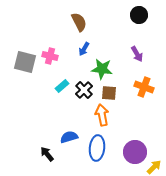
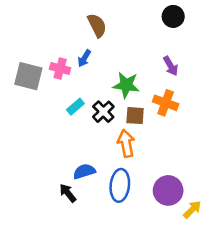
blue arrow: (84, 49) -> (84, 58), moved
orange cross: (144, 87) -> (166, 103), moved
black arrow: (47, 154) -> (68, 193), moved

